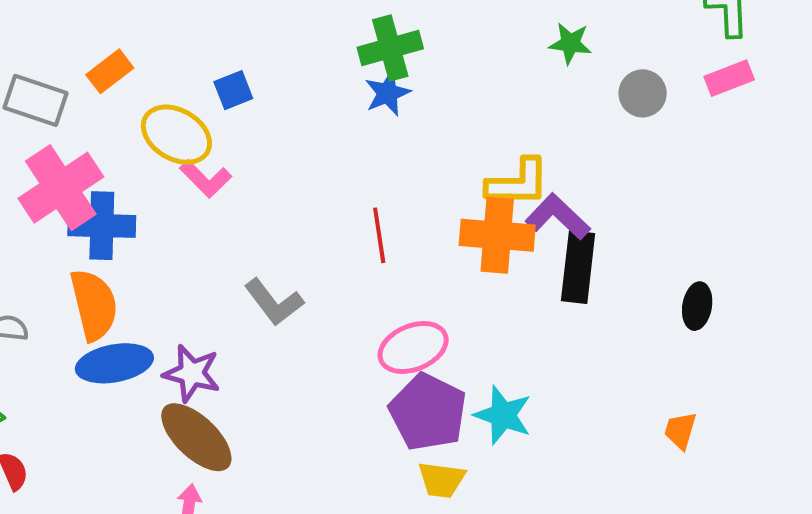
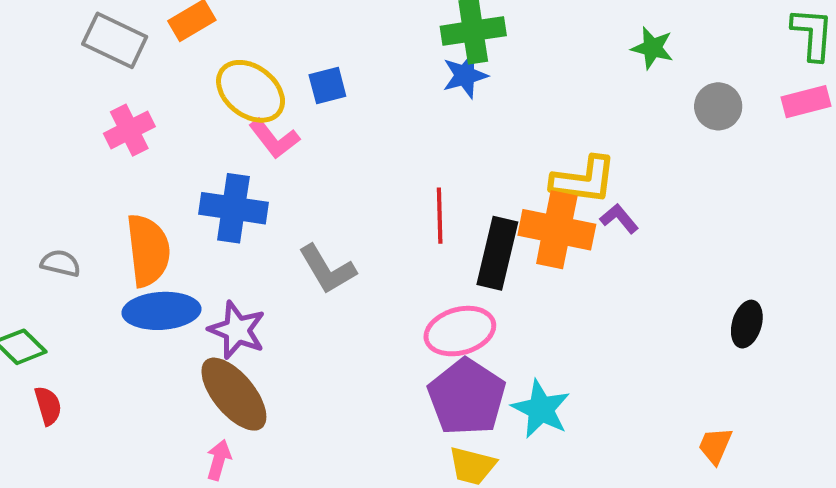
blue square: (233, 90) -> (327, 86), moved
pink cross: (61, 188) -> (129, 130), size x0.6
purple L-shape: (558, 217) -> (619, 219), size x0.6
blue cross: (102, 226) -> (233, 208), moved
black rectangle: (578, 267) -> (497, 253), moved

